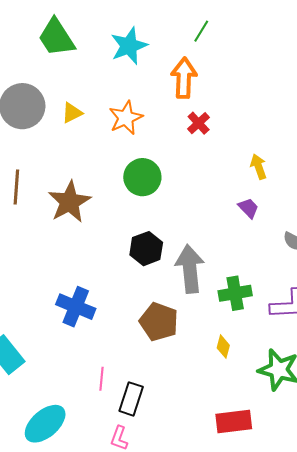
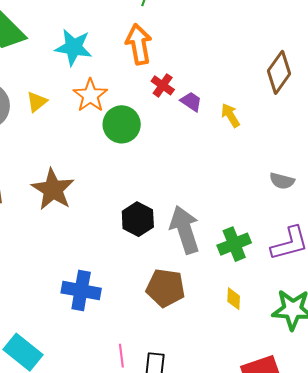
cyan star: (129, 46) -> (74, 47), moved, turned -30
green circle: (142, 177) -> (122, 124), moved
purple trapezoid: (248, 208) -> (191, 102), moved

